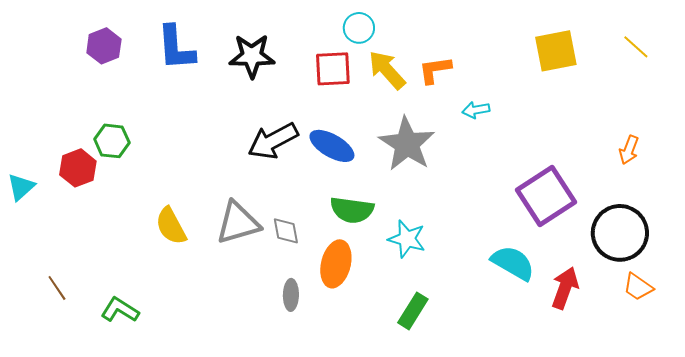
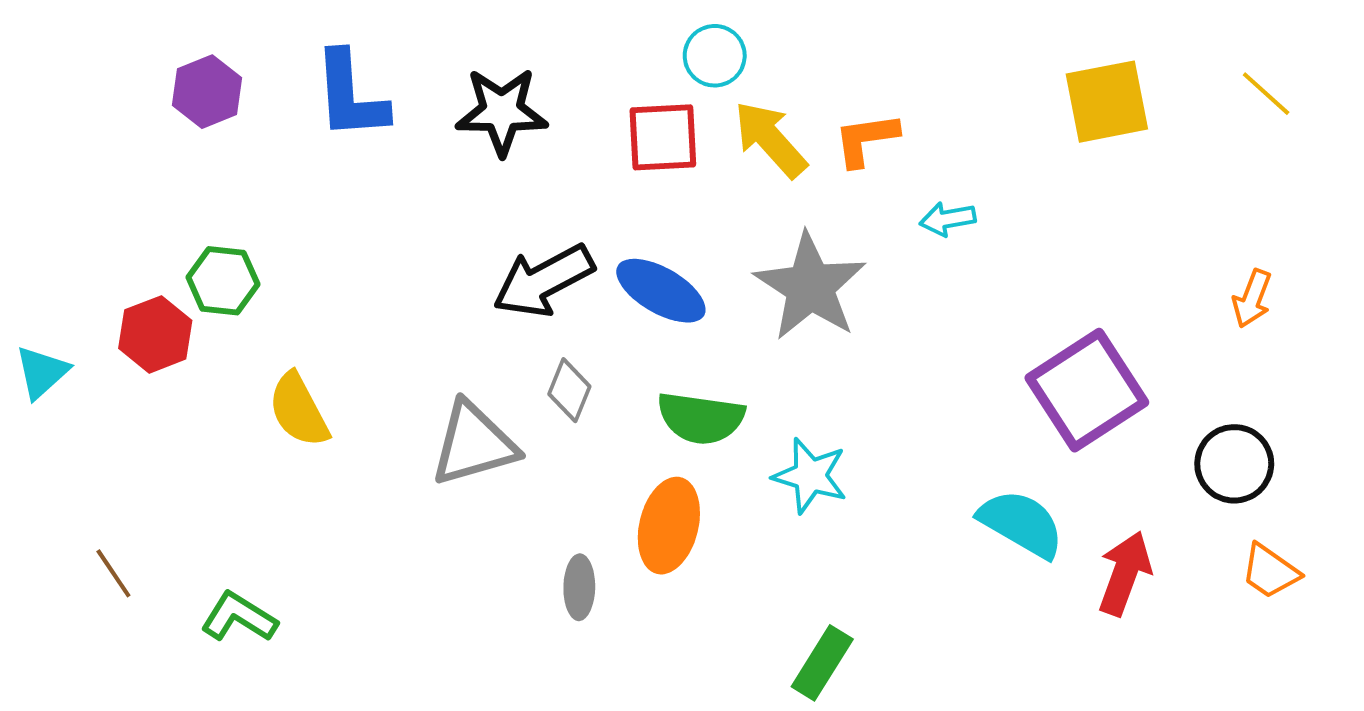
yellow semicircle: (171, 226) -> (299, 410), moved
gray diamond: (286, 231) -> (569, 390), moved, turned 32
black circle: (620, 233) -> (1234, 464), size x0.7
green rectangle: (413, 311) -> (822, 663), moved

